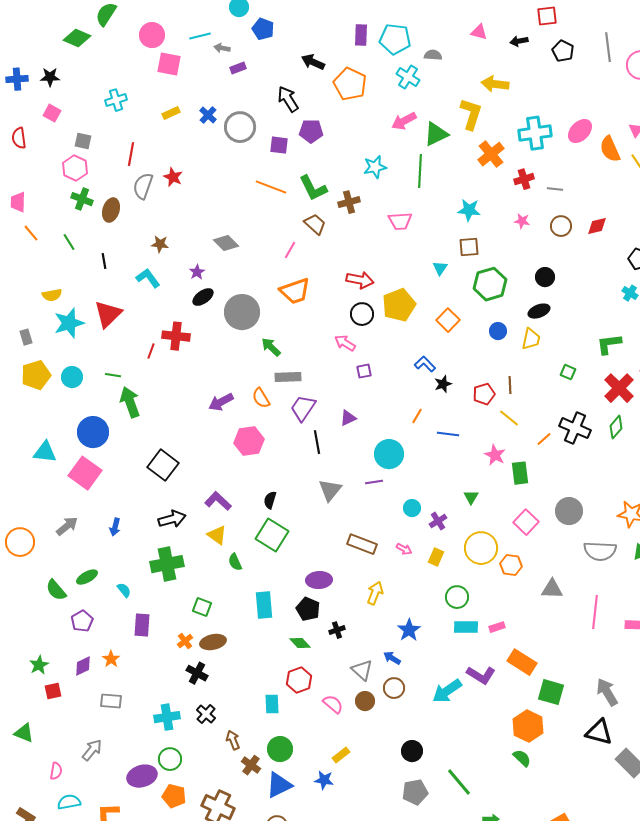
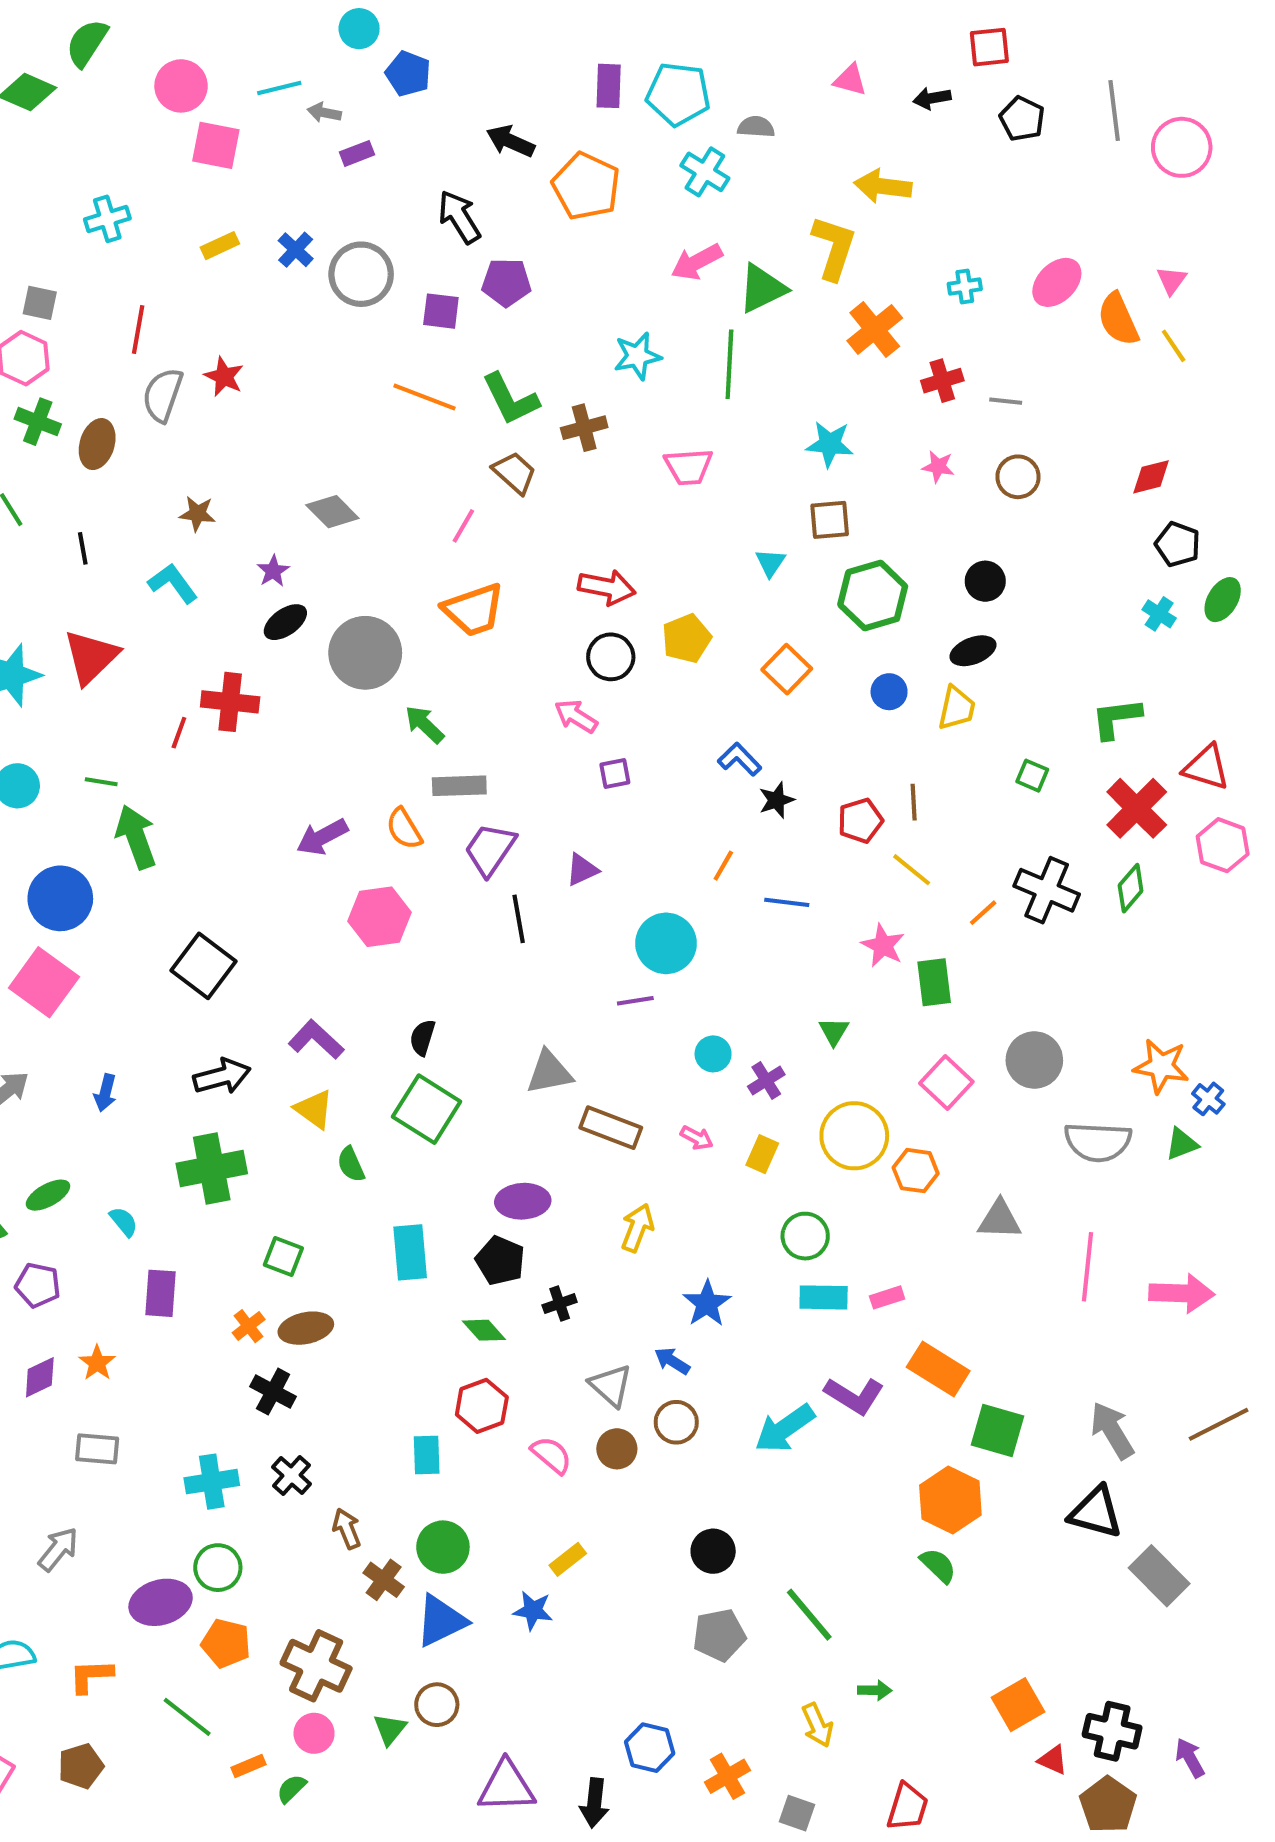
cyan cross: (535, 133) -> (965, 286), size x0.5
red diamond: (597, 226) -> (1151, 477), moved
yellow pentagon: (399, 305) -> (686, 638), size x0.7
gray triangle: (330, 490) -> (549, 1072), moved, turned 40
purple pentagon: (82, 621) -> (38, 1285), turned -30

